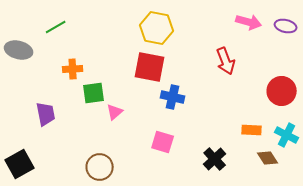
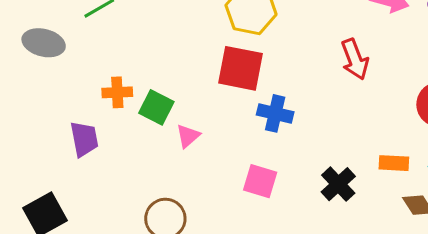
orange cross: (73, 69) -> (117, 92), moved
green square: (94, 93) -> (156, 107), turned 35
black cross: (215, 159) -> (338, 184), moved

